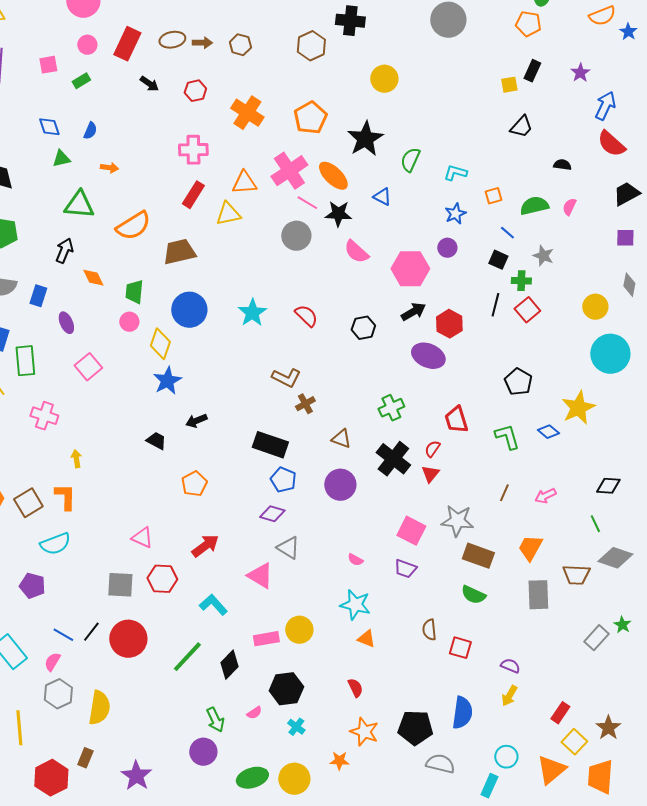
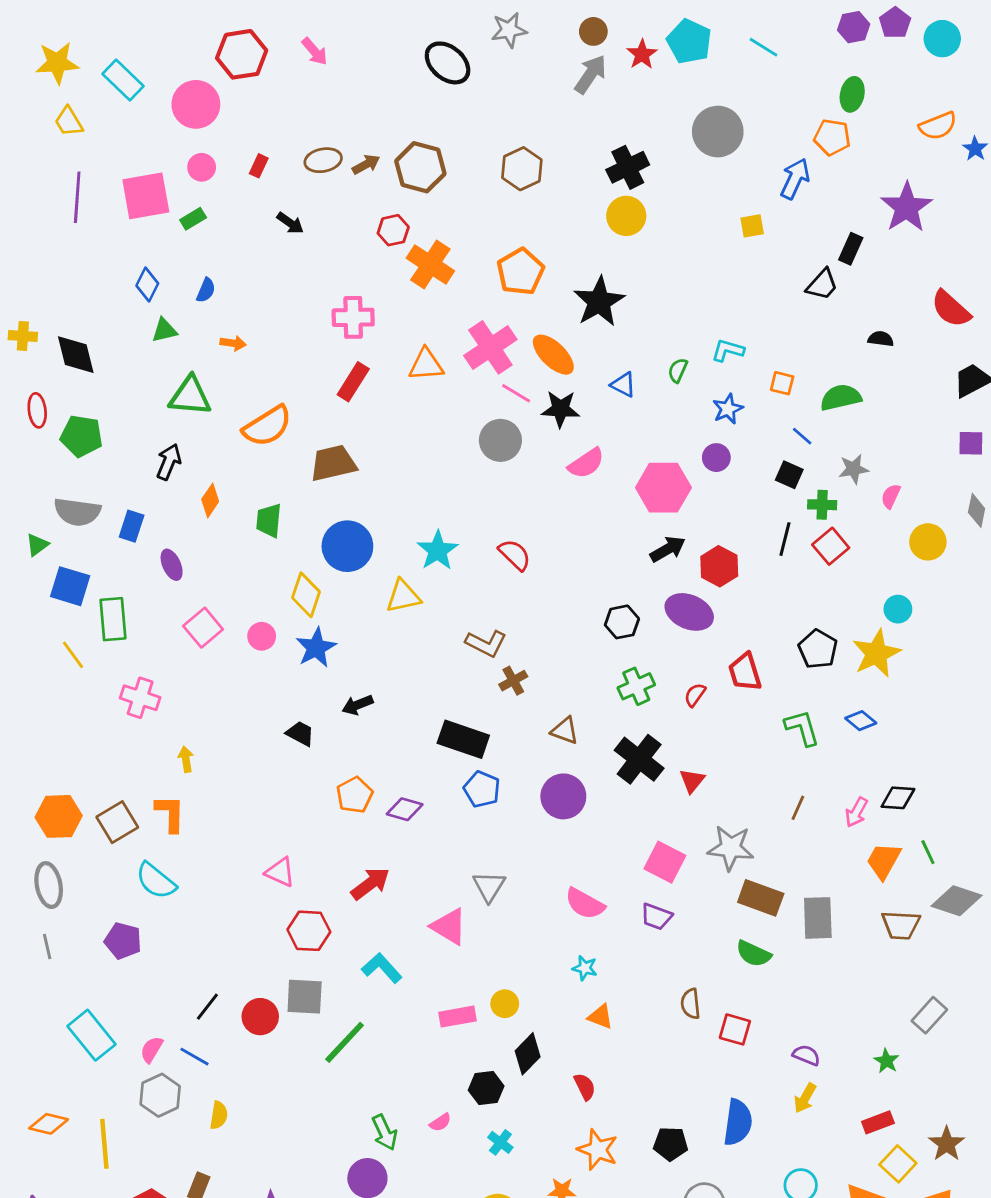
black cross: (350, 21) -> (628, 167), moved, turned -32
brown arrow: (202, 43) -> (366, 164), turned -30
red rectangle: (127, 44) -> (259, 166), size x0.5
brown hexagon: (240, 45) -> (420, 167), size x1.6
pink square: (48, 65) -> (146, 196), size x1.8
black rectangle: (532, 71) -> (851, 249), moved
purple star: (580, 73) -> (906, 207), size x1.8
yellow square: (509, 85) -> (752, 226), moved
red hexagon: (195, 91) -> (393, 230), moved
blue arrow: (605, 106) -> (795, 179), moved
blue diamond: (49, 127) -> (147, 285), turned 45
green semicircle: (410, 160) -> (678, 370), moved, size x0.7
orange square: (493, 196) -> (782, 383), turned 30
pink semicircle: (569, 207) -> (891, 496), moved
yellow triangle: (228, 214) -> (403, 596), moved
pink semicircle: (356, 252) -> (586, 463), turned -76
gray star: (543, 256) -> (854, 469), turned -30
orange diamond: (93, 278) -> (210, 500), turned 60
pink circle: (129, 322) -> (262, 636), moved
black hexagon: (363, 328) -> (622, 622), moved
cyan circle: (610, 354) -> (898, 609), moved, size x0.5
yellow star: (578, 408) -> (876, 653), moved
red trapezoid: (456, 420) -> (745, 672), moved
red semicircle: (432, 449) -> (695, 695), moved
black diamond: (608, 486) -> (898, 798), moved
pink arrow: (545, 496) -> (856, 812), turned -35
purple diamond: (272, 514) -> (405, 809), moved
cyan semicircle: (55, 544) -> (156, 881), turned 60
gray triangle: (288, 548) -> (489, 886), turned 30
orange trapezoid: (530, 548) -> (884, 861), moved
pink semicircle: (355, 560) -> (585, 904), size x1.8
gray square: (120, 585) -> (305, 997), moved
gray rectangle: (538, 595) -> (818, 918), moved
cyan star: (355, 605) -> (585, 968), size x0.6
green star: (622, 625) -> (886, 1061), moved
yellow circle: (299, 630) -> (505, 1004), size x0.7
blue line: (63, 635) -> (194, 1057), moved
red circle: (128, 639) -> (260, 1017), size x0.7
black diamond: (229, 665) -> (528, 1054), moved
black hexagon: (286, 689) -> (486, 1088), size x0.7
yellow semicircle: (99, 708) -> (219, 1115), size x0.6
red rectangle: (560, 713) -> (878, 1122), turned 35
black pentagon: (415, 728) -> (671, 1144), size x0.7

